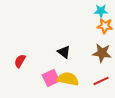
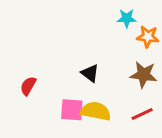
cyan star: (101, 11) -> (127, 18), moved
pink square: (51, 78) -> (72, 110), turned 30

